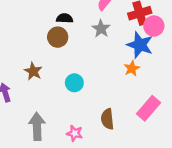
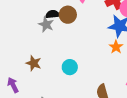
gray star: (101, 29) -> (46, 25), moved
brown circle: (58, 37) -> (68, 15), moved

